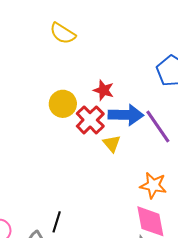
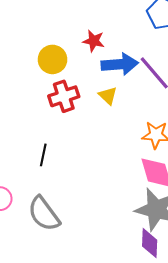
red cross: (90, 120) -> (64, 96), moved, turned 32
black line: (57, 222) -> (43, 155), moved

